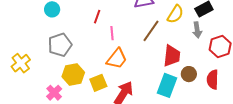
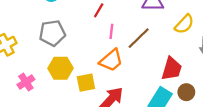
brown line: (151, 31) -> (139, 38), moved
pink cross: (54, 93) -> (26, 82), moved

